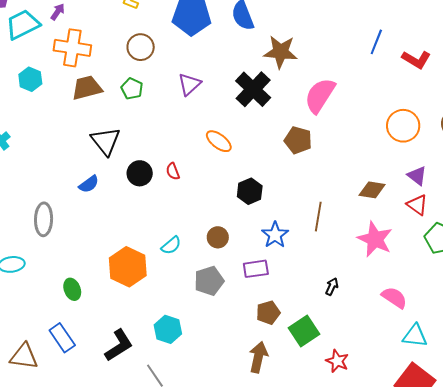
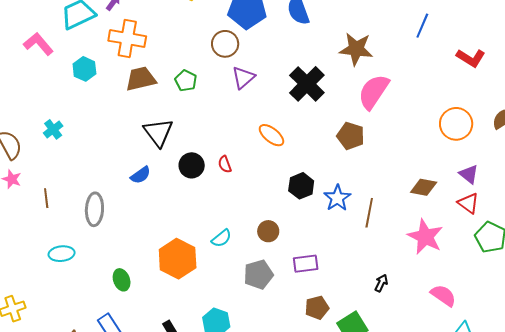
blue line: (376, 42) -> (422, 26), moved
brown circle: (141, 47) -> (225, 44), moved
brown star: (281, 52) -> (356, 49), moved
blue star: (275, 235) -> (337, 198), moved

